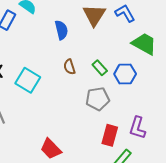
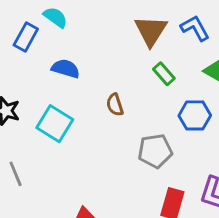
blue semicircle: (61, 30) -> (66, 69), moved, turned -60
green rectangle: (100, 68) -> (164, 74), moved

